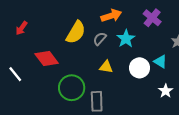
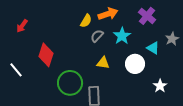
yellow semicircle: (76, 32) -> (86, 21), moved, size x0.6
red diamond: (47, 58) -> (46, 55), turned 55
cyan triangle: (160, 62) -> (153, 48), moved

